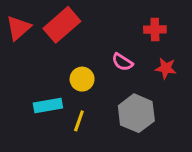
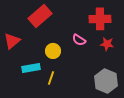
red triangle: (18, 28) -> (12, 41), moved
red cross: (155, 29) -> (100, 19), size x1.5
gray hexagon: (136, 113) -> (106, 81), moved

